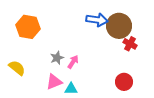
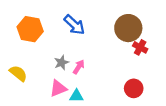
blue arrow: (97, 20) -> (74, 25), moved, turned 35

